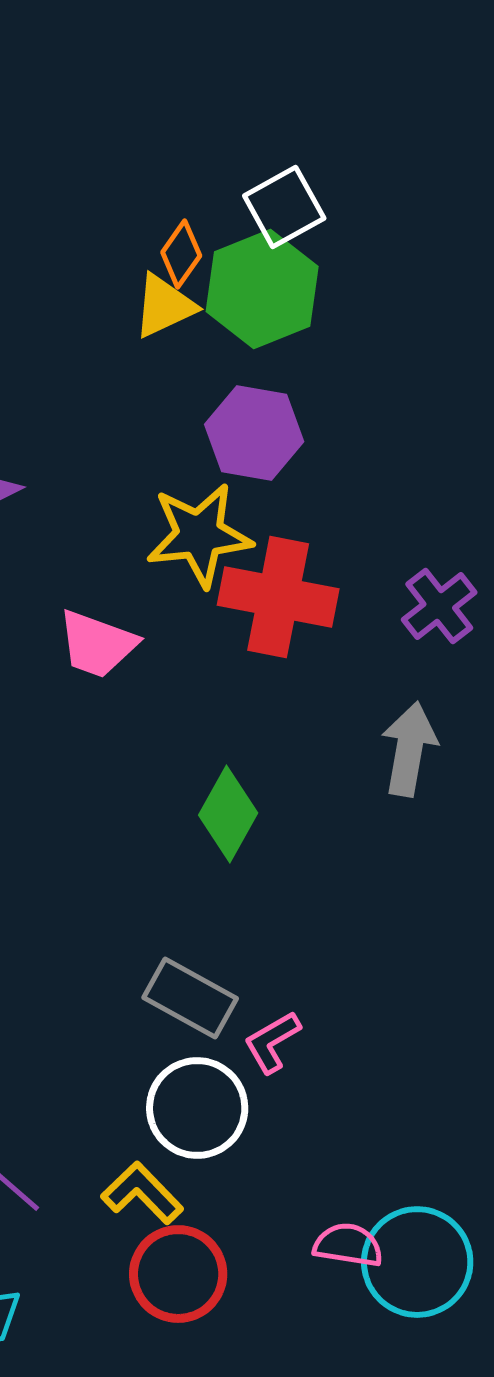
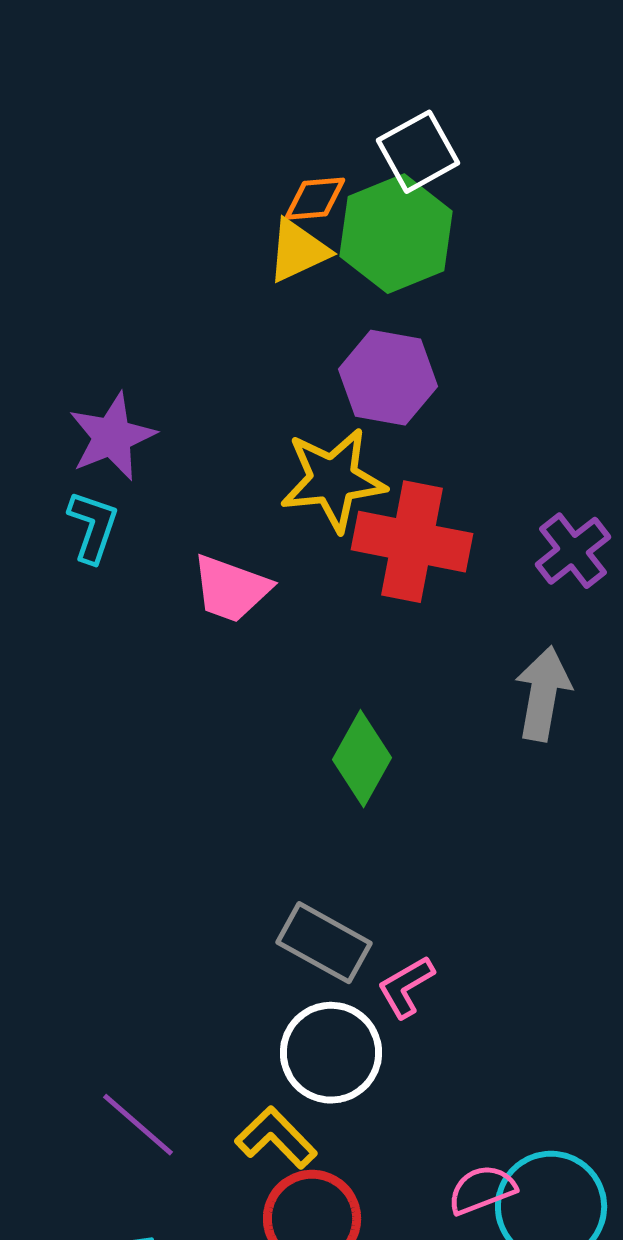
orange diamond: (181, 254) -> (315, 199), turned 50
pink semicircle: (348, 1245) -> (482, 1190), turned -30

